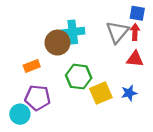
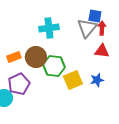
blue square: (137, 13) -> (95, 16), moved
brown circle: (57, 43) -> (36, 57), moved
purple pentagon: (38, 98) -> (19, 84), turned -30

